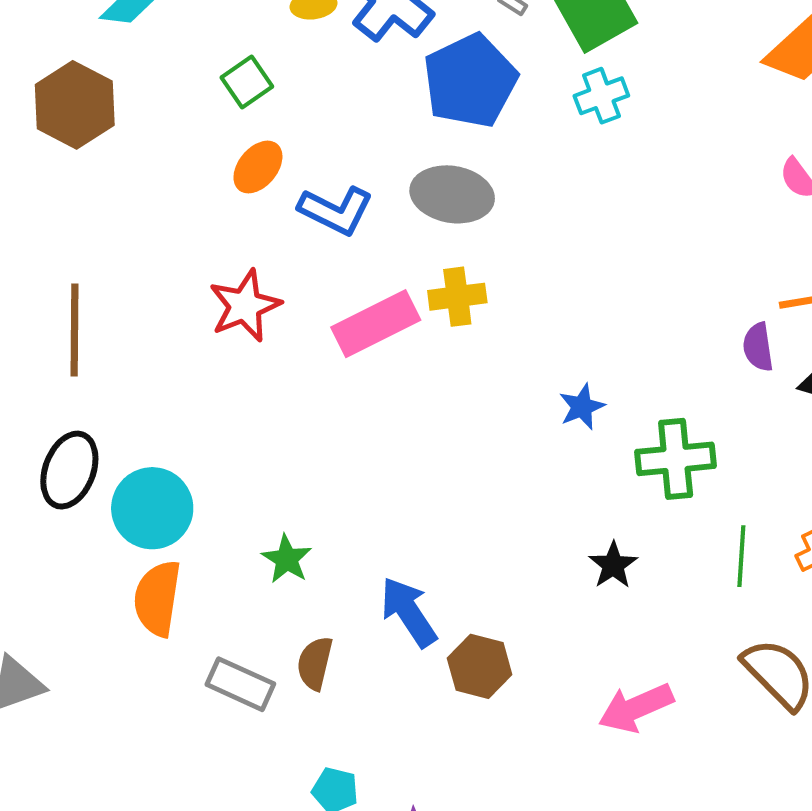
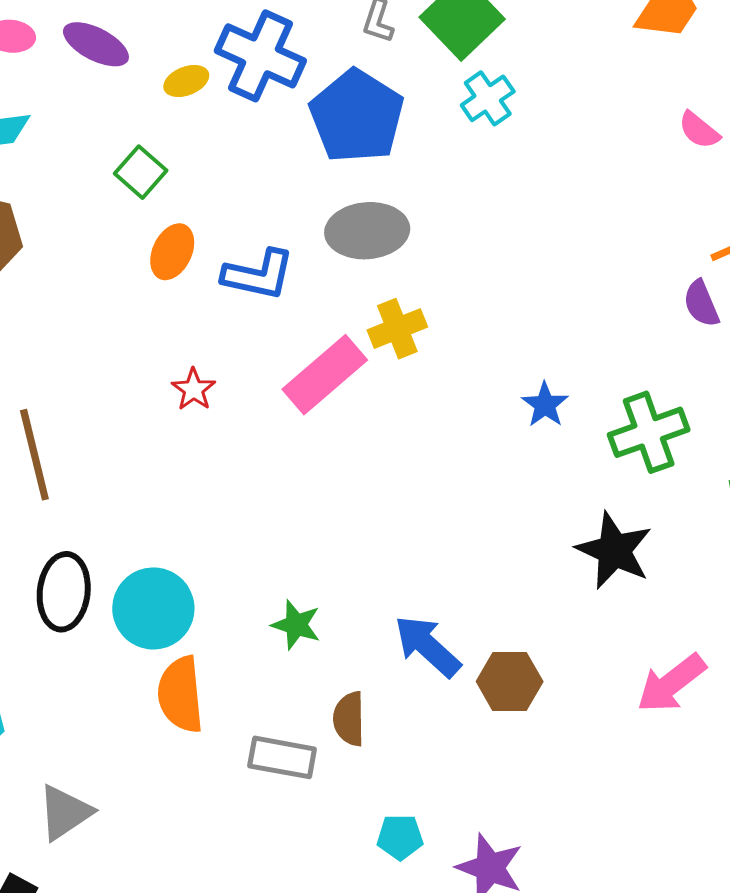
red star: (245, 306) -> (194, 389), size x0.6
black star: (613, 565) -> (614, 551), size x1.6

